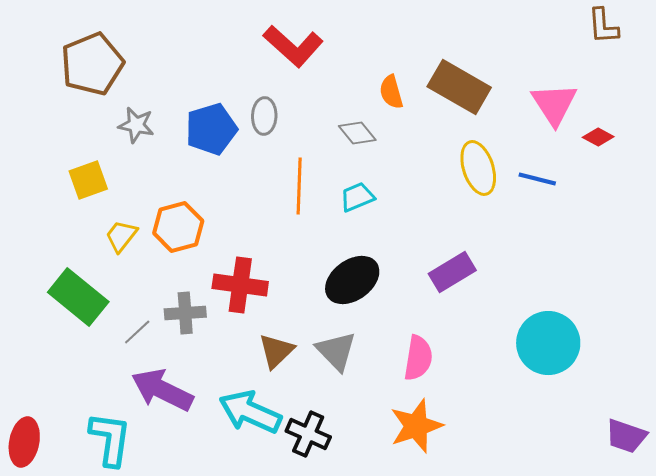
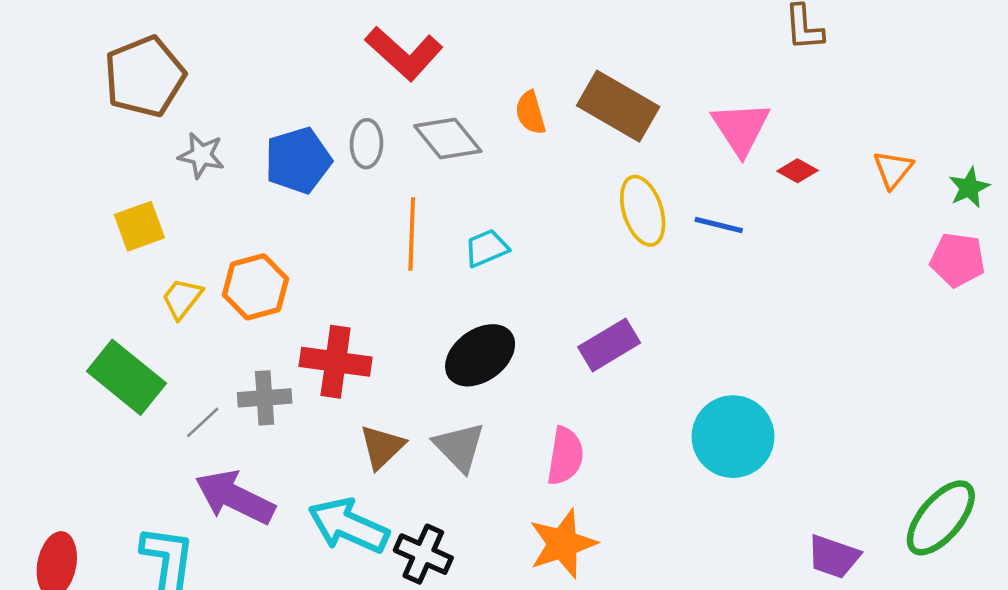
gray diamond: (357, 133) -> (448, 138), moved, size x1.4

